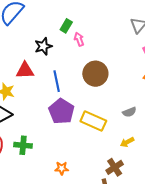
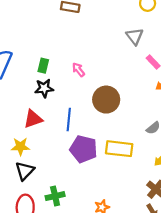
green rectangle: (66, 26) -> (43, 66), moved
black star: (43, 46) -> (44, 88), turned 30
blue line: (57, 81) -> (69, 120), turned 35

